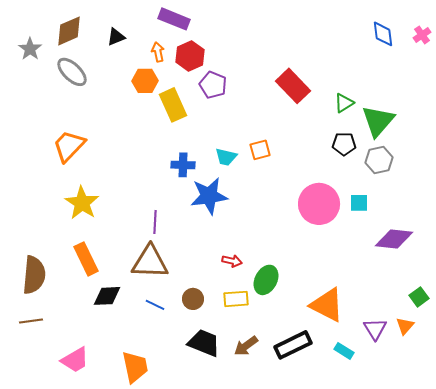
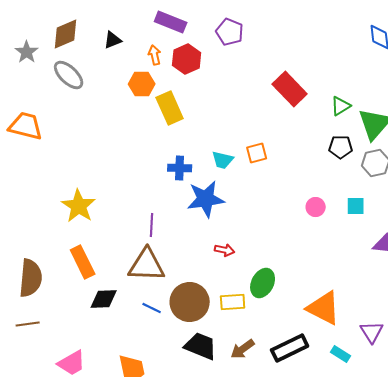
purple pentagon: (213, 85) -> (230, 32), moved
orange trapezoid: (69, 146) -> (26, 126), moved, turned 60
pink circle: (319, 204) -> (316, 207), size x0.5
red arrow: (232, 261) -> (225, 250), moved
brown circle: (193, 299) -> (190, 302), size x1.8

